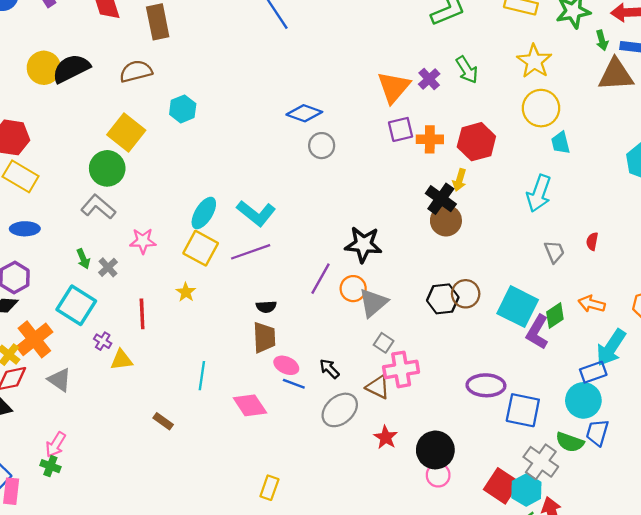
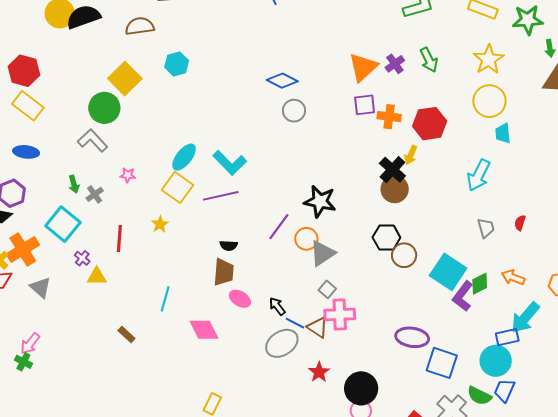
pink star: (143, 241) -> (128, 175), size x0.7
black hexagon: (443, 299) -> (386, 237), moved
blue line: (294, 384) -> (295, 323), moved

